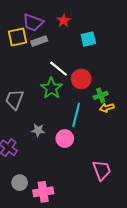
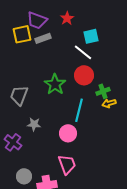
white line: (59, 69) -> (83, 52), moved
gray star: (38, 130) -> (34, 124), moved
pink trapezoid: (102, 170) -> (67, 164), moved

